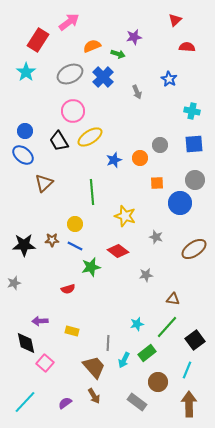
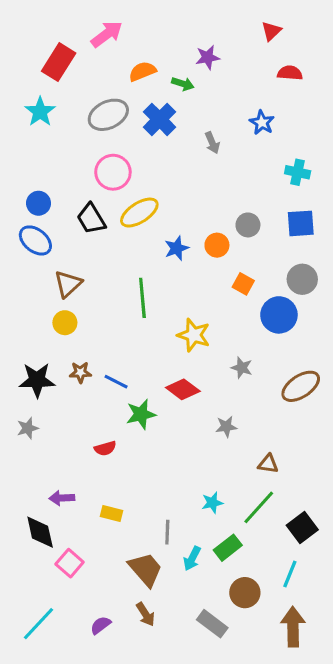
orange square: (157, 183) -> (243, 284), turned 32
yellow circle: (75, 224) -> (65, 323), moved
gray star: (14, 283) -> (28, 428), moved

